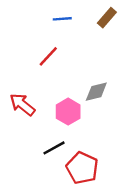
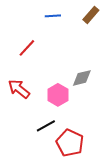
red line: (48, 56) -> (27, 48), moved

